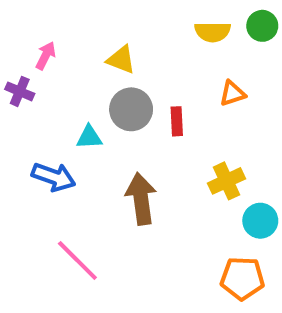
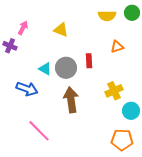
gray circle: (131, 109) -> (66, 68), moved
cyan triangle: (89, 137) -> (45, 69), turned 32

